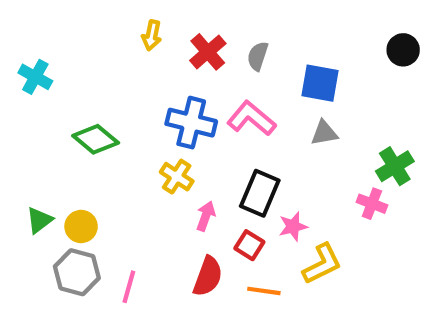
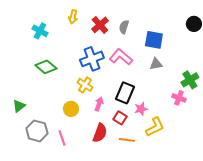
cyan cross: (35, 77) -> (40, 31), moved
blue cross: (191, 123) -> (92, 59), turned -35
yellow circle: (81, 226) -> (71, 109), moved
pink line: (129, 287) -> (62, 138), turned -35

